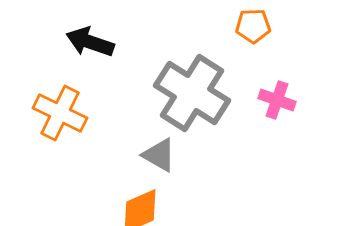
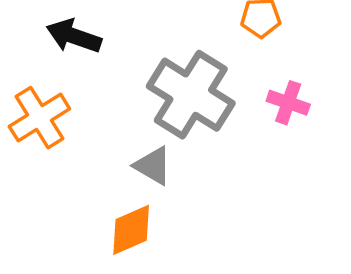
orange cross: (60, 113) -> (39, 118), turned 32

